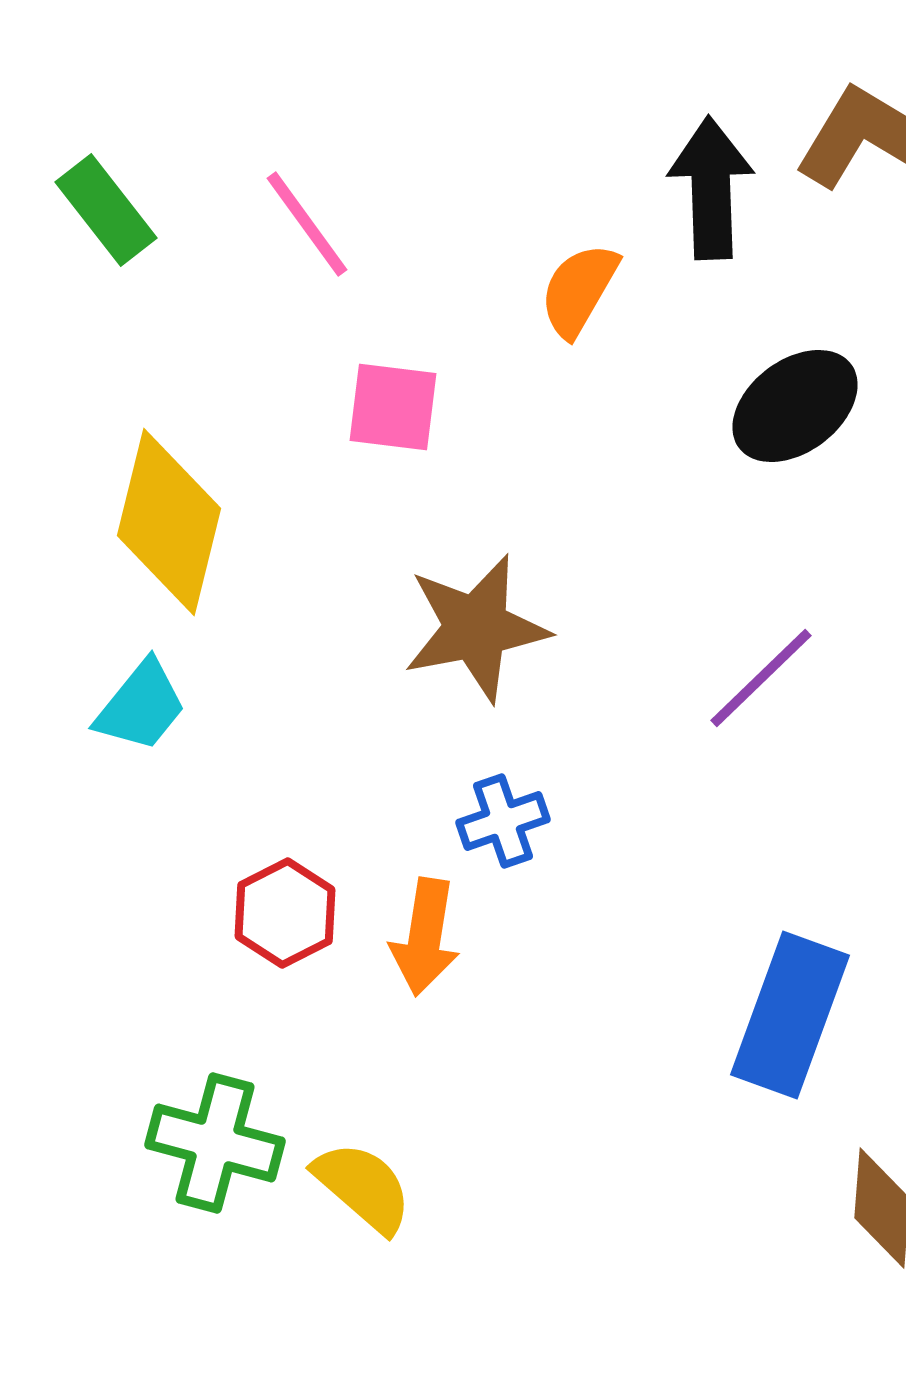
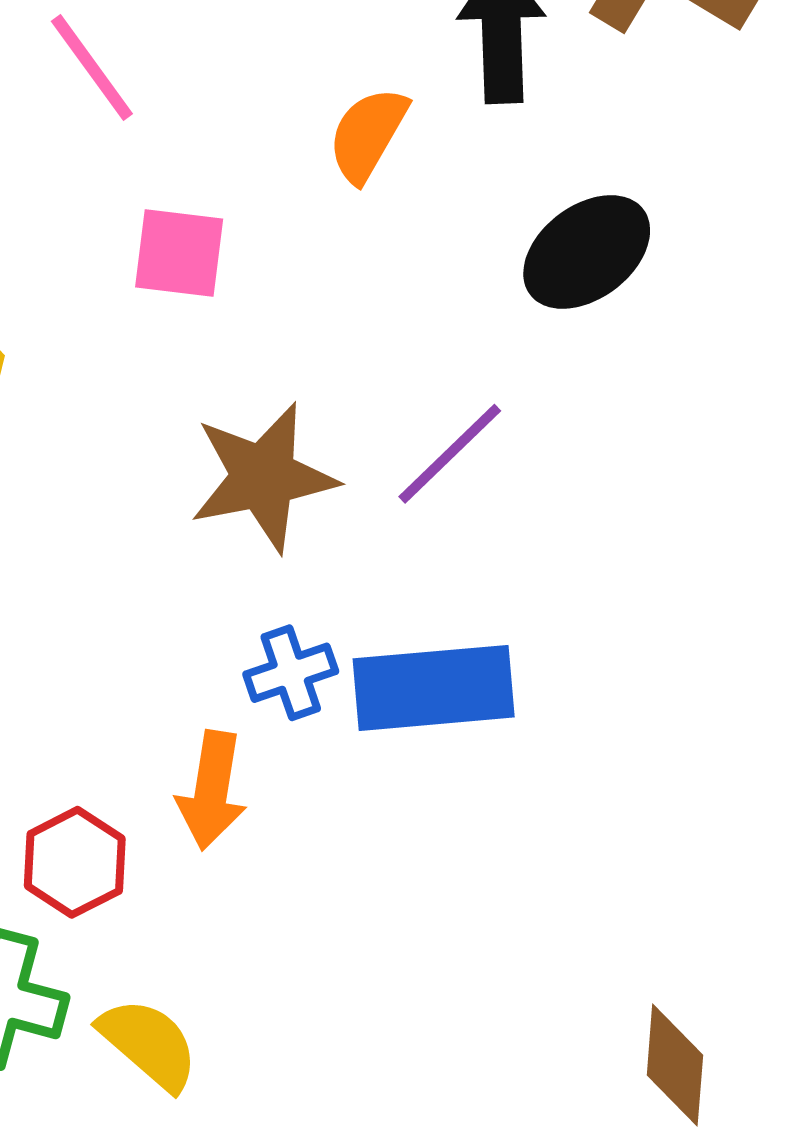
purple line: (761, 678) -> (450, 454), moved
red hexagon: (285, 913) -> (75, 862), moved
blue rectangle: (790, 1015) -> (434, 688), moved, turned 65

